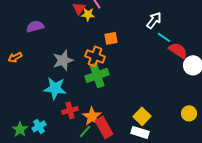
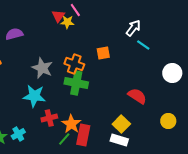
orange square: (111, 38) -> (103, 53), moved
red semicircle: (178, 50) -> (137, 96), moved
gray star: (63, 60) -> (42, 68), turned -30
green cross: (97, 75) -> (76, 83), turned 30
red rectangle: (104, 127) -> (83, 135), turned 40

